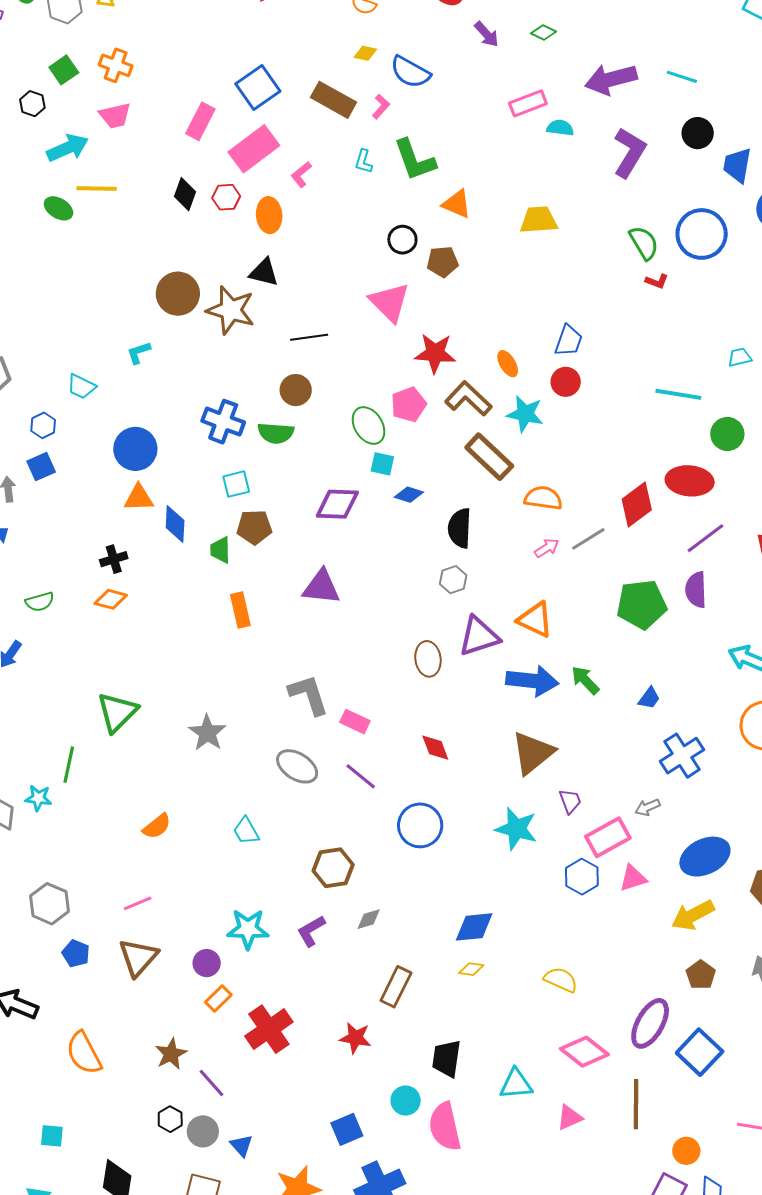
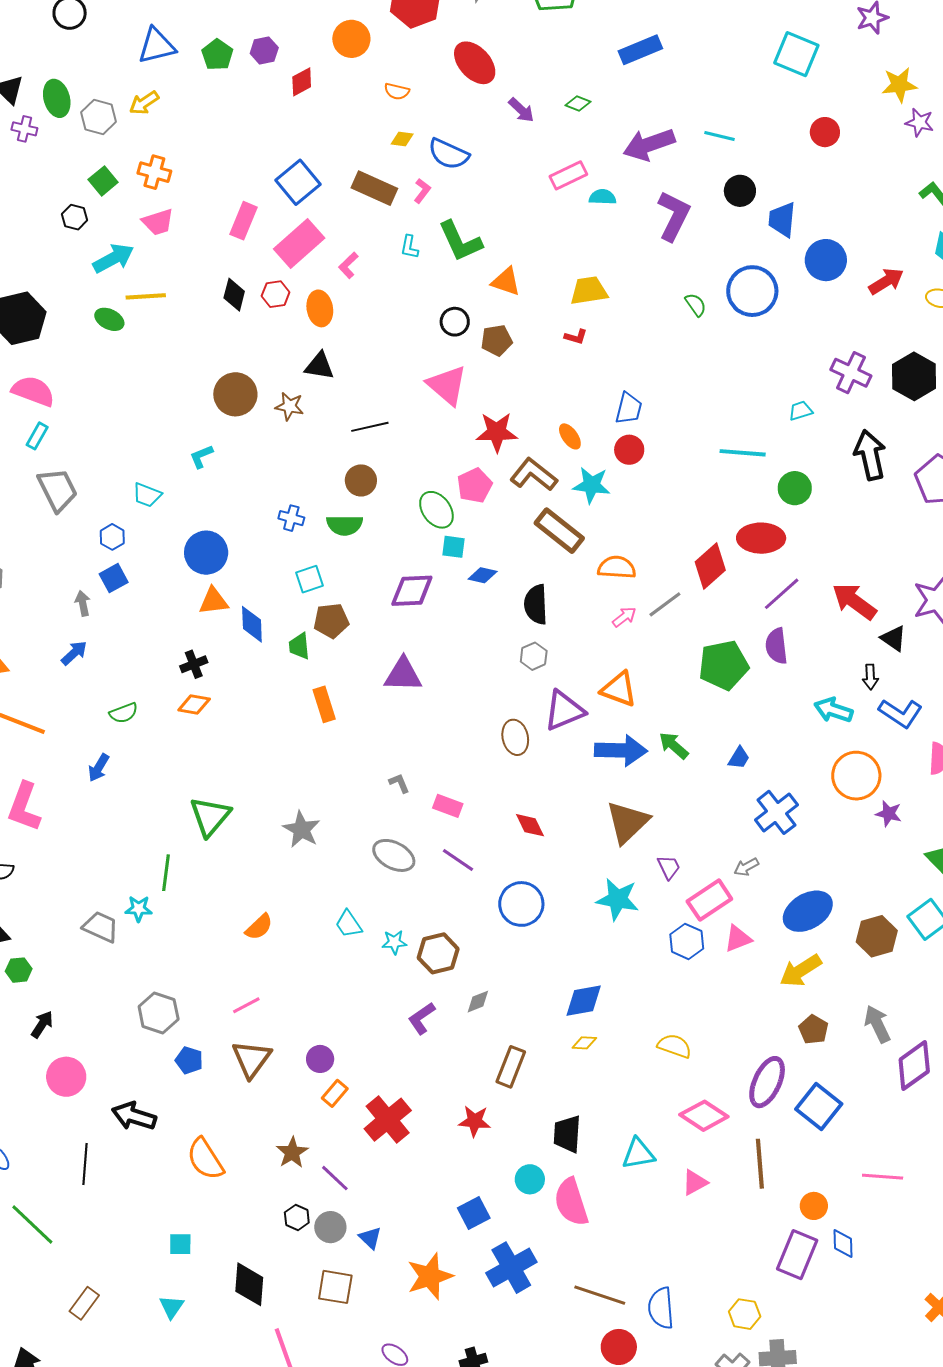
green semicircle: (644, 243) -> (696, 305), size x0.7
red L-shape: (657, 281) -> (576, 337), moved
brown star: (231, 310) -> (289, 406), size x0.6
blue cross: (223, 422) -> (291, 518), size x0.6
gray L-shape: (309, 695) -> (399, 783), size x0.5
cyan star: (248, 929) -> (394, 942), moved, size x0.6

